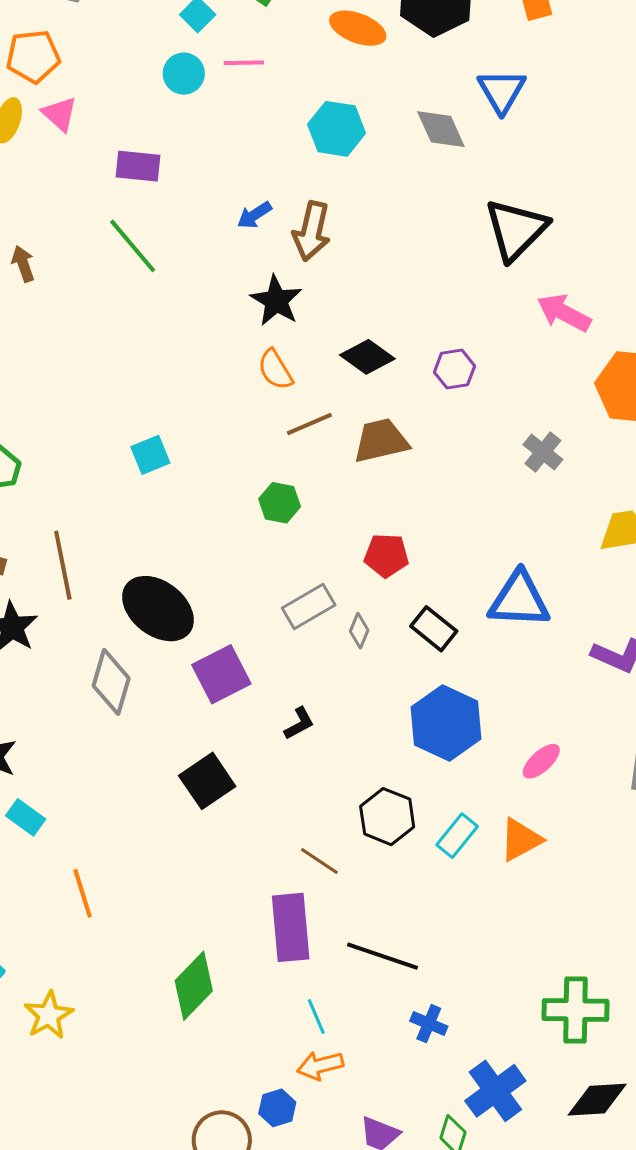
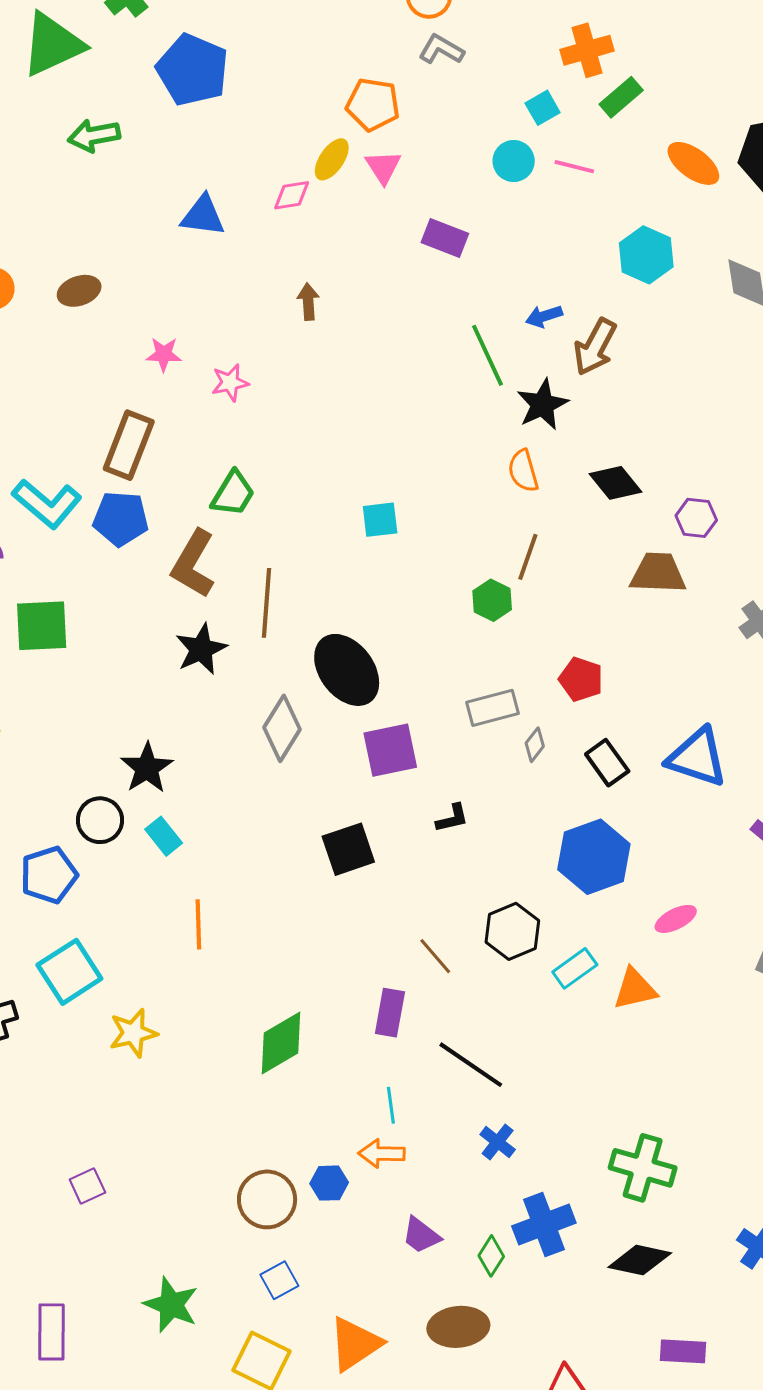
green line: (133, 246) -> (487, 355), moved
brown line: (309, 424) -> (528, 557), moved, turned -63
brown trapezoid: (381, 441) -> (658, 573), moved
purple rectangle: (291, 927) -> (390, 1013), size x0.7

